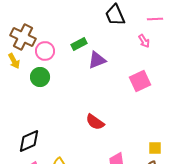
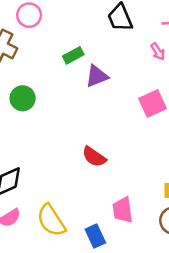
pink circle: (45, 51) -> (29, 15), moved

